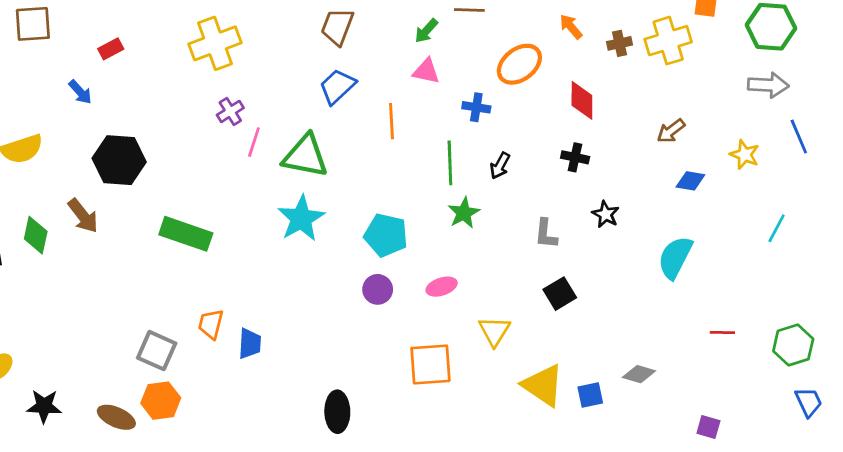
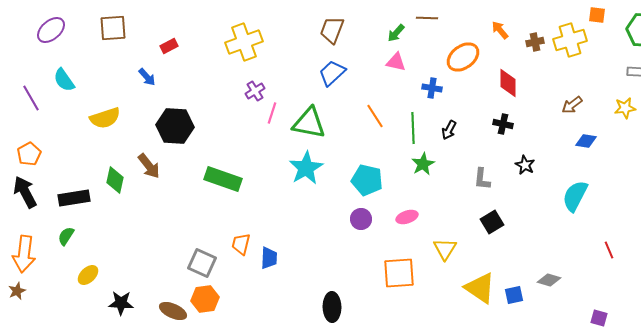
orange line: (392, 121) -> (375, 116), moved, turned -30
yellow star: (745, 155) -> (625, 108), moved, turned -30
red line: (722, 332) -> (609, 250), turned 66

